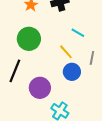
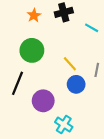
cyan line: (78, 33) -> (92, 28), moved

